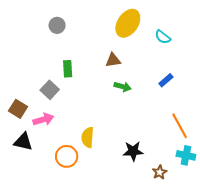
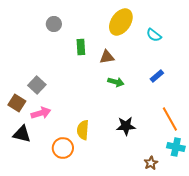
green rectangle: (68, 69) -> (81, 47), moved
gray square: (50, 90) -> (37, 85), moved
black star: (133, 151) -> (126, 126), moved

